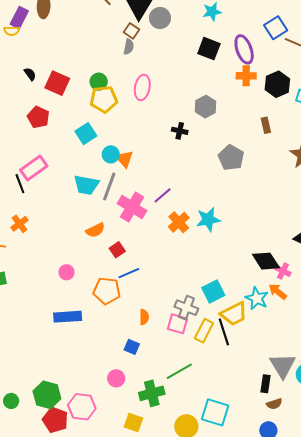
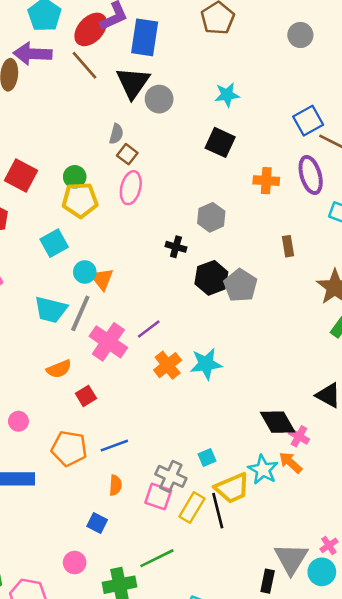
brown square: (131, 31) -> (127, 154), moved
purple ellipse: (244, 49) -> (311, 175), moved
black hexagon: (277, 84) -> (211, 278), moved
blue line: (129, 273) -> (114, 446), moved
cyan square: (213, 291) -> (207, 457), size x0.6

